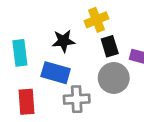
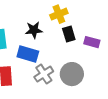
gray circle: (114, 78) -> (72, 74), moved
gray cross: (77, 99) -> (44, 74), turned -30

